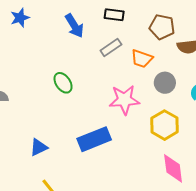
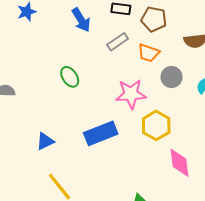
brown pentagon: (162, 27) -> (154, 19), moved
yellow hexagon: (164, 125) -> (156, 125), moved

